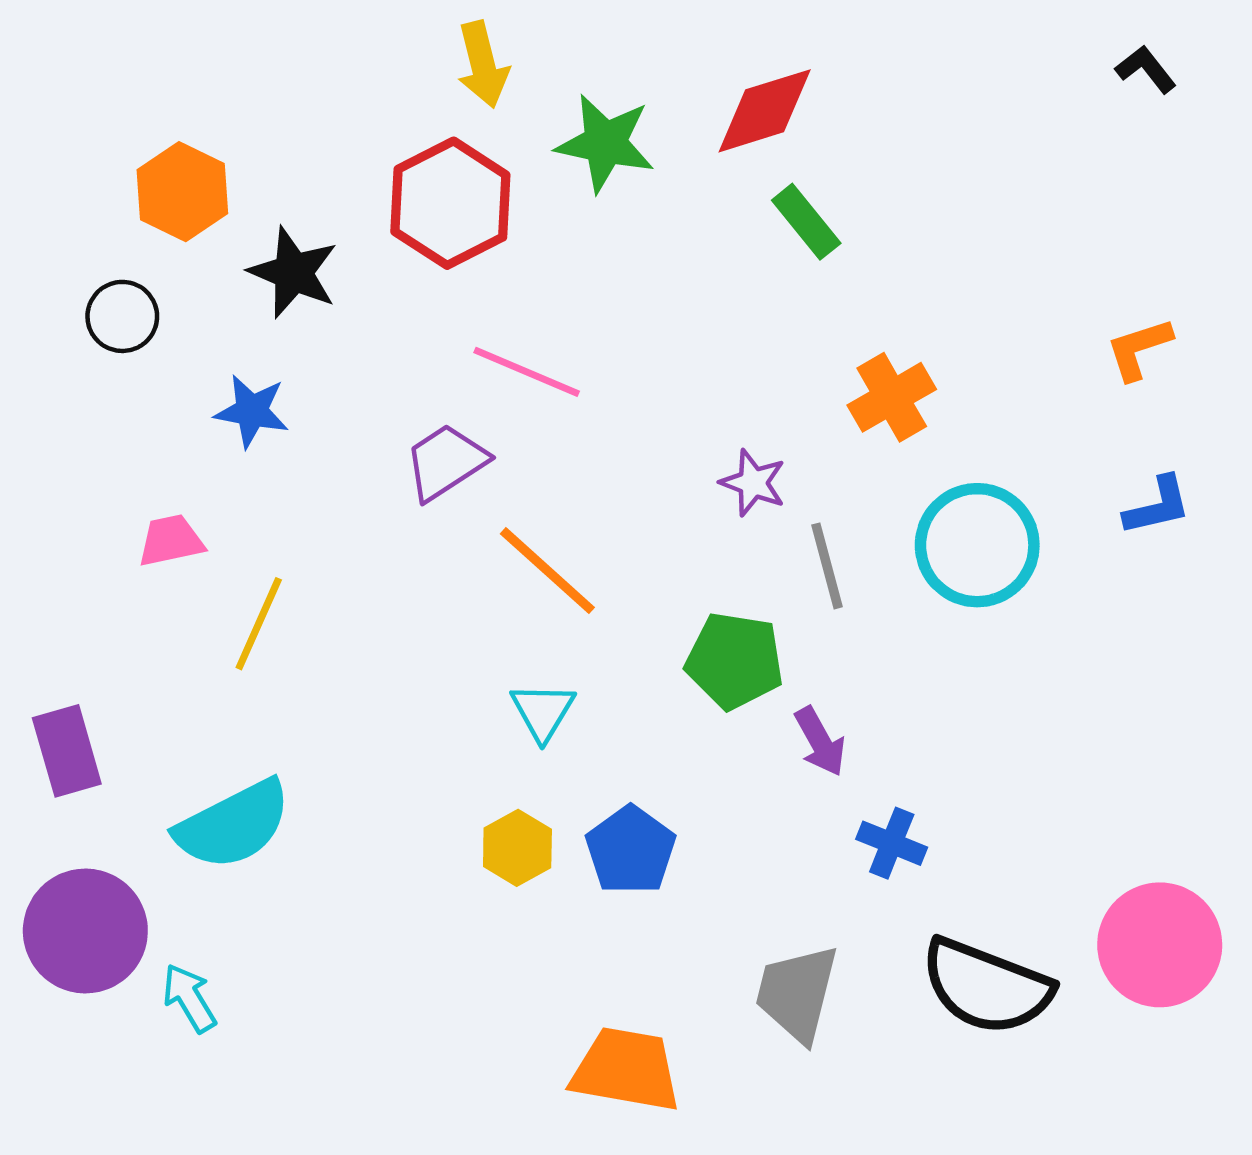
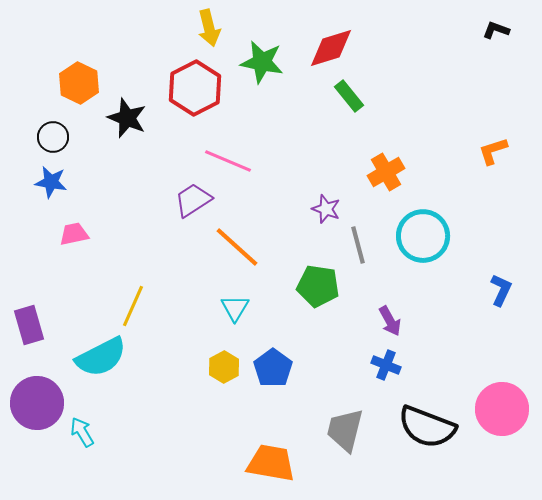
black L-shape: (1146, 69) -> (496, 30), turned -32
blue star: (252, 411) -> (51, 182), moved
blue L-shape: (1157, 506) -> (501, 290), moved, turned -52
yellow line: (259, 624) -> (133, 306), moved
purple arrow: (820, 742) -> (390, 321), moved

